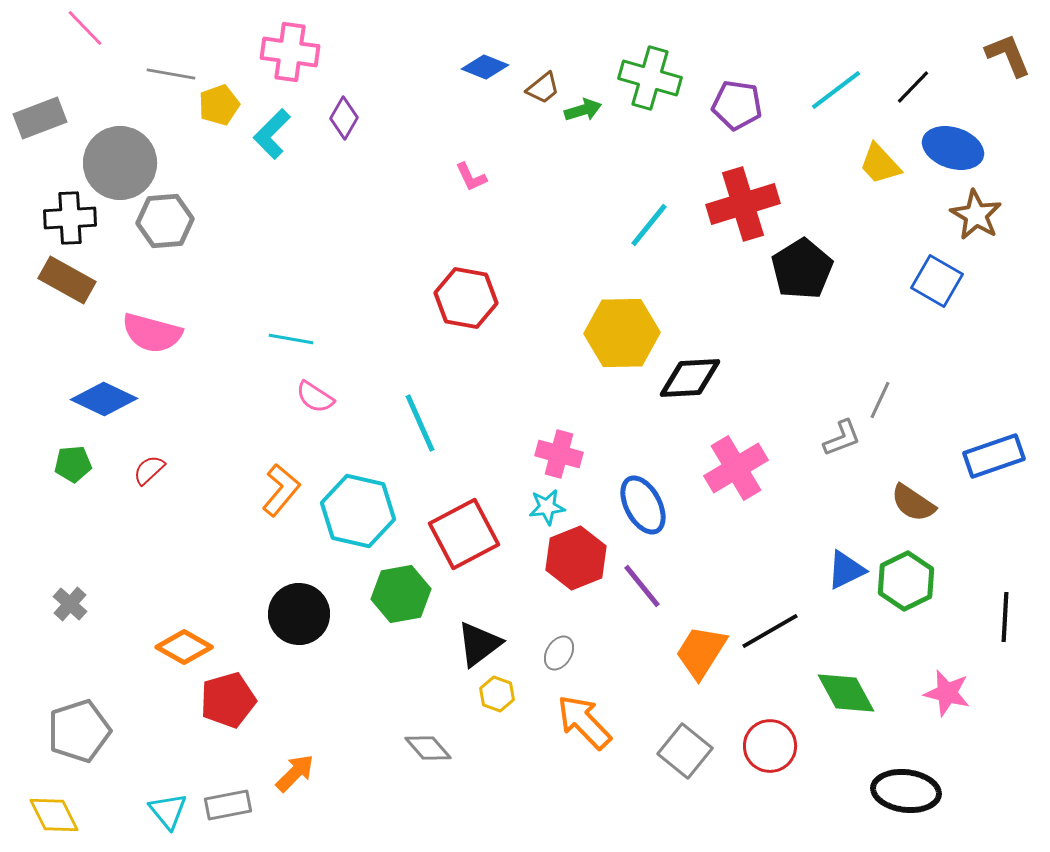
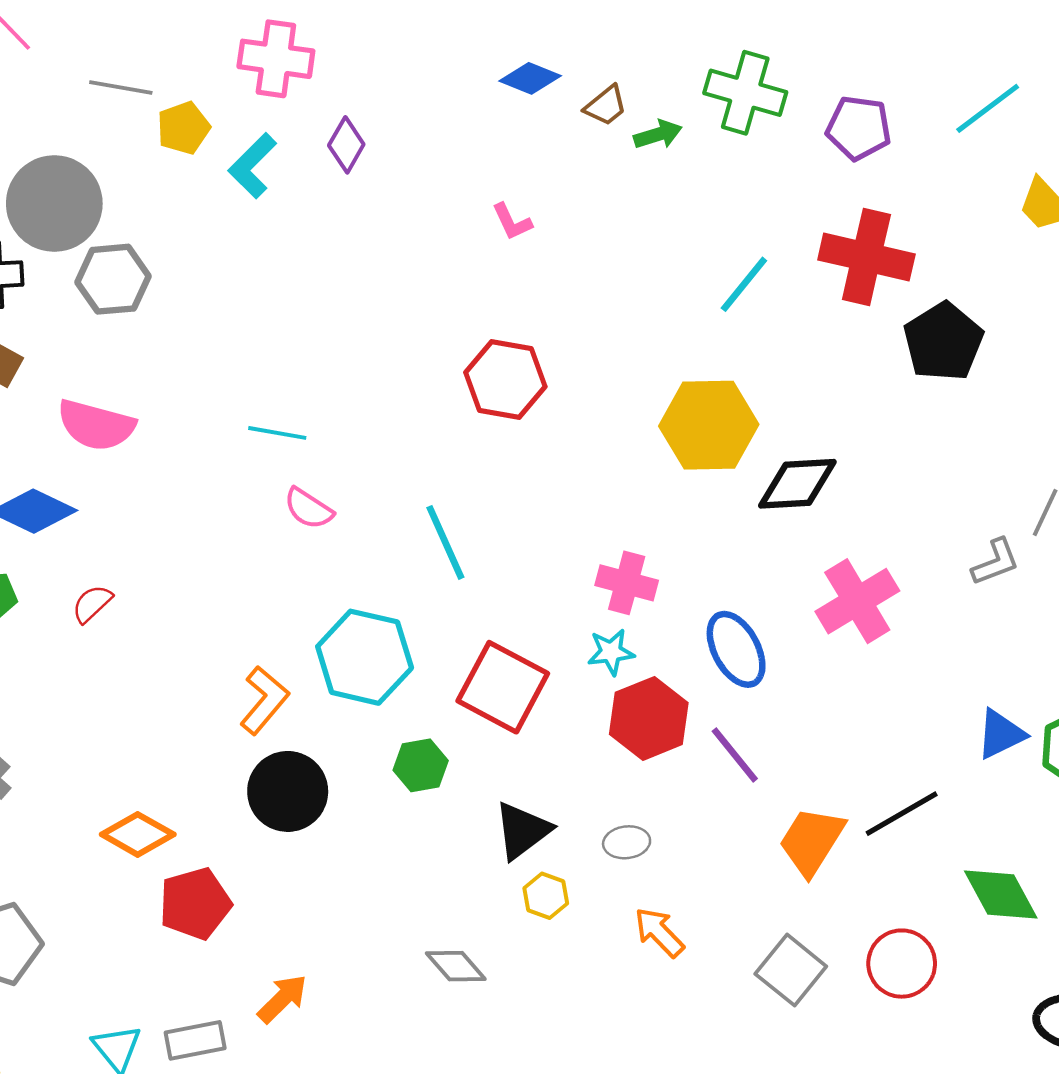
red cross: (743, 204) -> (866, 257), turned 30
orange L-shape: (281, 490) -> (264, 700), moved
red square: (464, 534) -> (503, 687), turned -34
green hexagon: (401, 594) -> (421, 765), size x0.7
gray ellipse: (559, 653) -> (627, 842), turned 52
orange arrow: (584, 722) -> (659, 932), size x0.7

